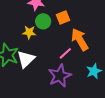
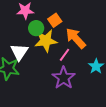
yellow star: (29, 32) -> (46, 41), moved, size x1.6
white triangle: (26, 59) -> (19, 52), moved

